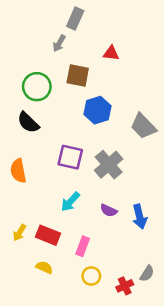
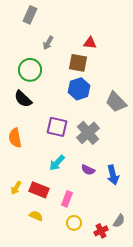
gray rectangle: (75, 19) -> (30, 15), moved
gray arrow: (59, 43) -> (48, 43), moved
brown square: (78, 75) -> (78, 63), moved

